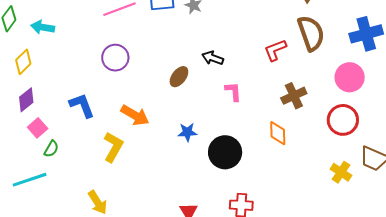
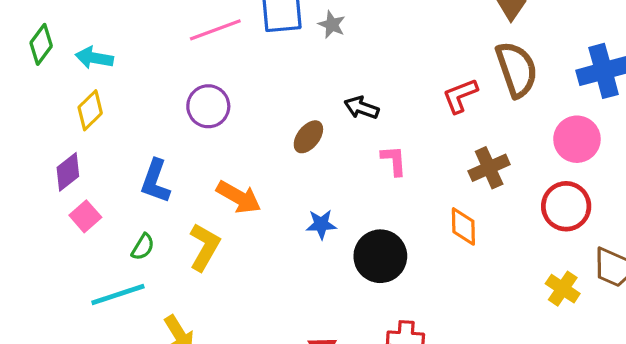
yellow diamond: (23, 62) -> (90, 110), moved
blue L-shape: (82, 105) -> (155, 181), turned -140
green semicircle: (51, 149) -> (143, 247), moved
cyan line: (30, 180) -> (118, 294), moved

